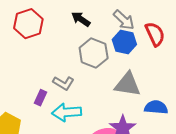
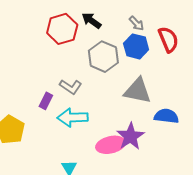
gray arrow: (124, 20) -> (136, 23), size x0.7
red hexagon: (28, 24) -> (62, 29), moved

